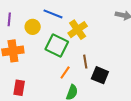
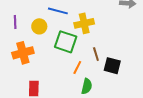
yellow cross: (78, 30) -> (84, 23), turned 30

